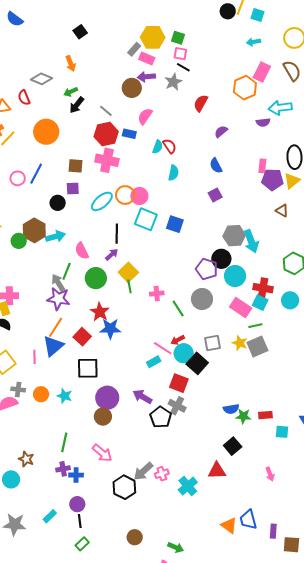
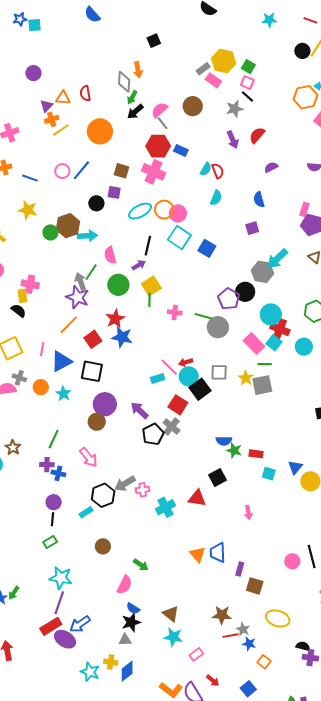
purple arrow: (146, 77) -> (233, 140), moved, turned -120
gray diamond: (42, 79) -> (124, 82), moved, turned 60
orange hexagon: (245, 88) -> (306, 97), moved
green arrow: (71, 92) -> (132, 97), turned -48
pink semicircle: (145, 116) -> (159, 110), moved
cyan arrow: (251, 241) -> (277, 259), moved, turned 55
cyan circle: (235, 276) -> (271, 314), moved
green line: (178, 309) -> (204, 316), moved, turned -54
blue triangle: (53, 346) -> (61, 361), moved
cyan rectangle: (50, 516) -> (86, 512), moved

